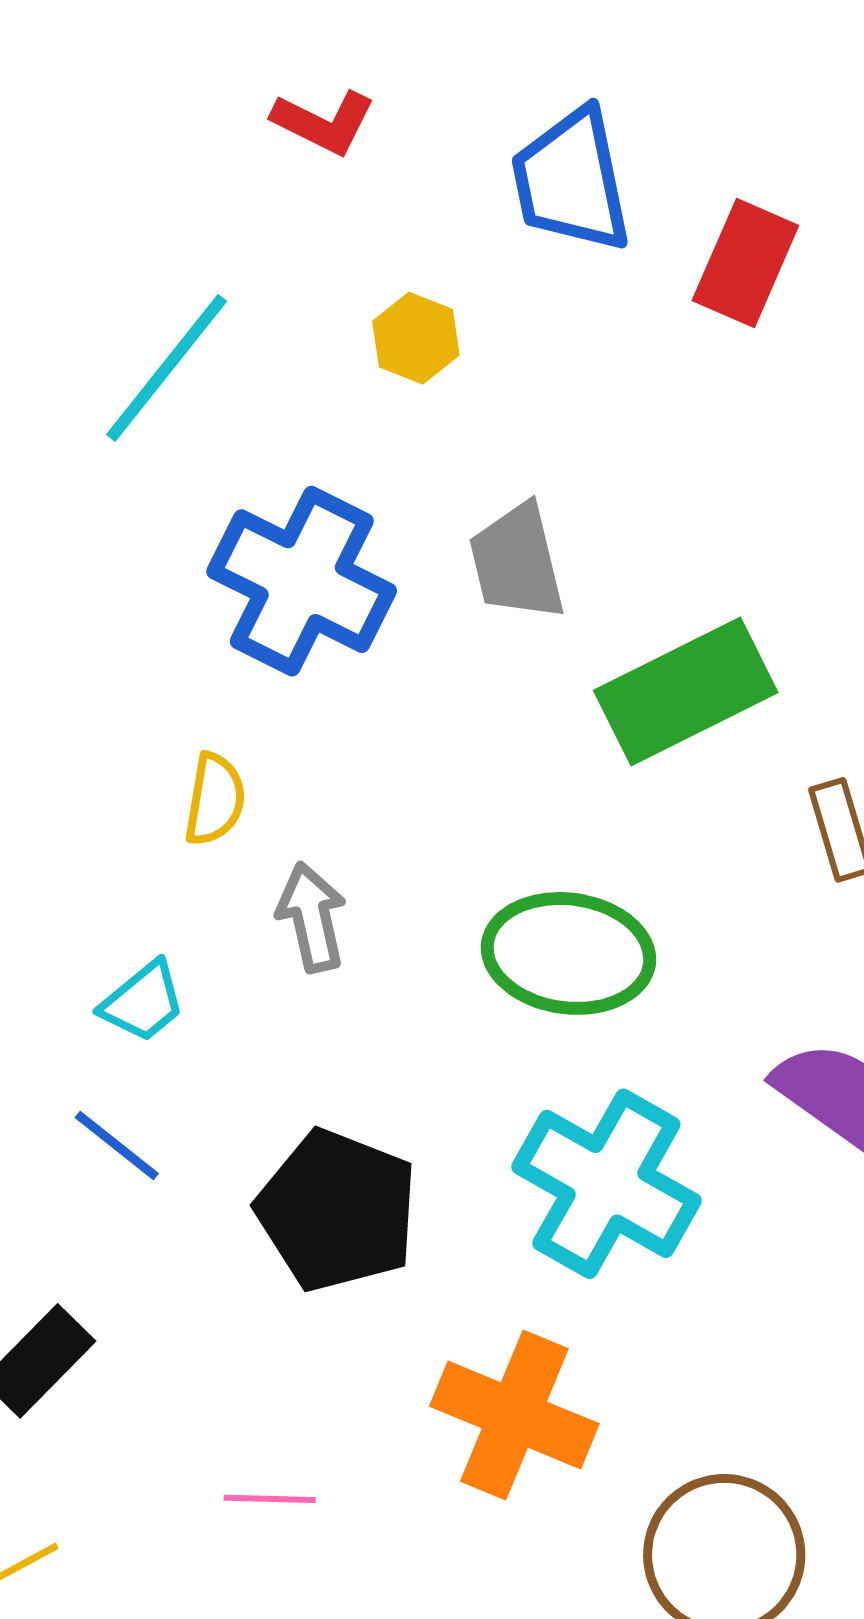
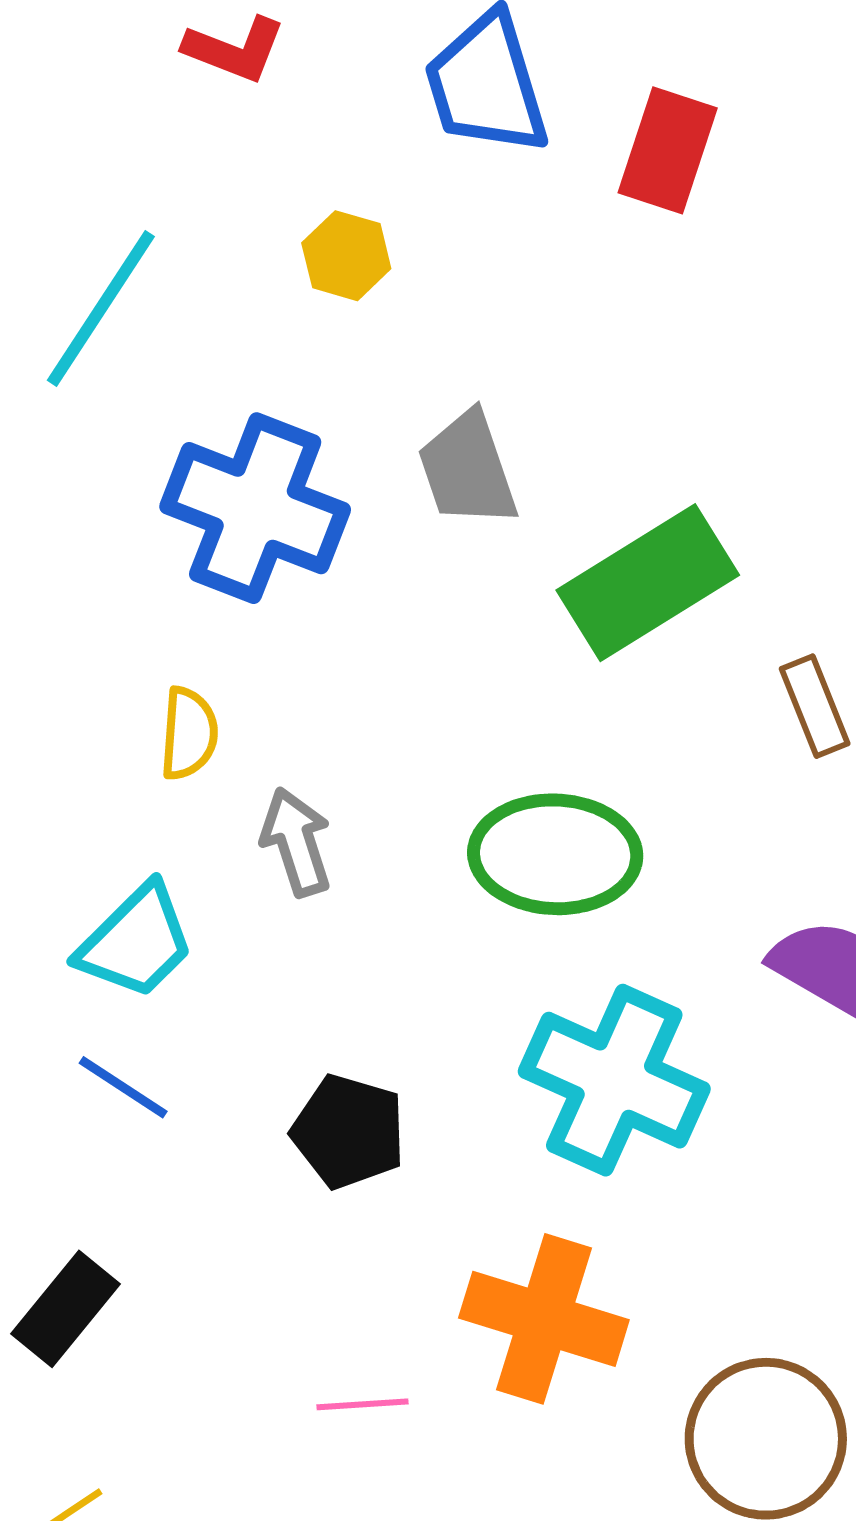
cyan trapezoid: (143, 1002) -> (136, 942), size x1.4
black pentagon: (337, 1210) -> (349, 1132), size x0.7
pink line: (270, 1499) -> (363, 1404), moved

